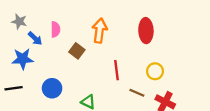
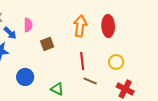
orange arrow: (100, 31) -> (80, 26), moved
brown square: (77, 51) -> (47, 44), turned 32
brown line: (137, 93) -> (90, 81), moved

